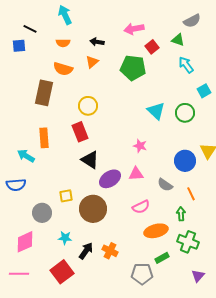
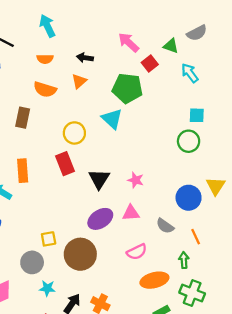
pink arrow: (134, 29) -> (129, 42), turned 54
green triangle: (178, 40) -> (171, 46), moved
cyan arrow: (186, 65) -> (190, 73), moved
cyan square: (204, 91) -> (197, 115), moved, turned 32
brown rectangle: (44, 93) -> (23, 118), size x0.7
cyan triangle: (156, 111) -> (112, 119), moved
black triangle: (90, 160) -> (99, 179), moved, turned 30
gray circle: (42, 213) -> (32, 262), moved

